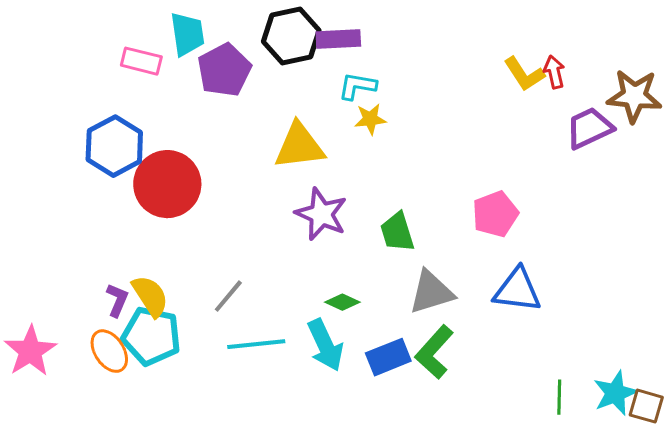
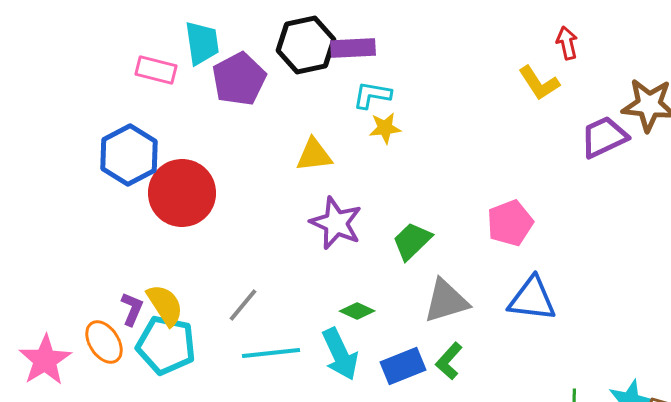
red arrow: (554, 72) -> (567, 43), moved
yellow triangle: (299, 146) -> (314, 155), size x0.7
green trapezoid: (397, 232) -> (412, 241), turned 63
orange ellipse: (109, 351) -> (104, 342), moved
green L-shape: (434, 352) -> (449, 361), size x0.7

